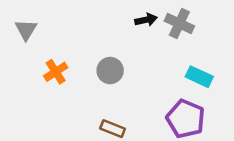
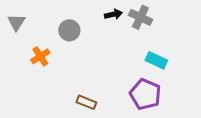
gray circle: (110, 71) -> (69, 30), moved

